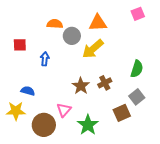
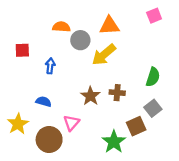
brown cross: (105, 83) -> (117, 93), turned 32
blue semicircle: (28, 91) -> (44, 102), moved
yellow star: (16, 111) -> (18, 124), turned -30
green star: (88, 125) -> (114, 142), moved

